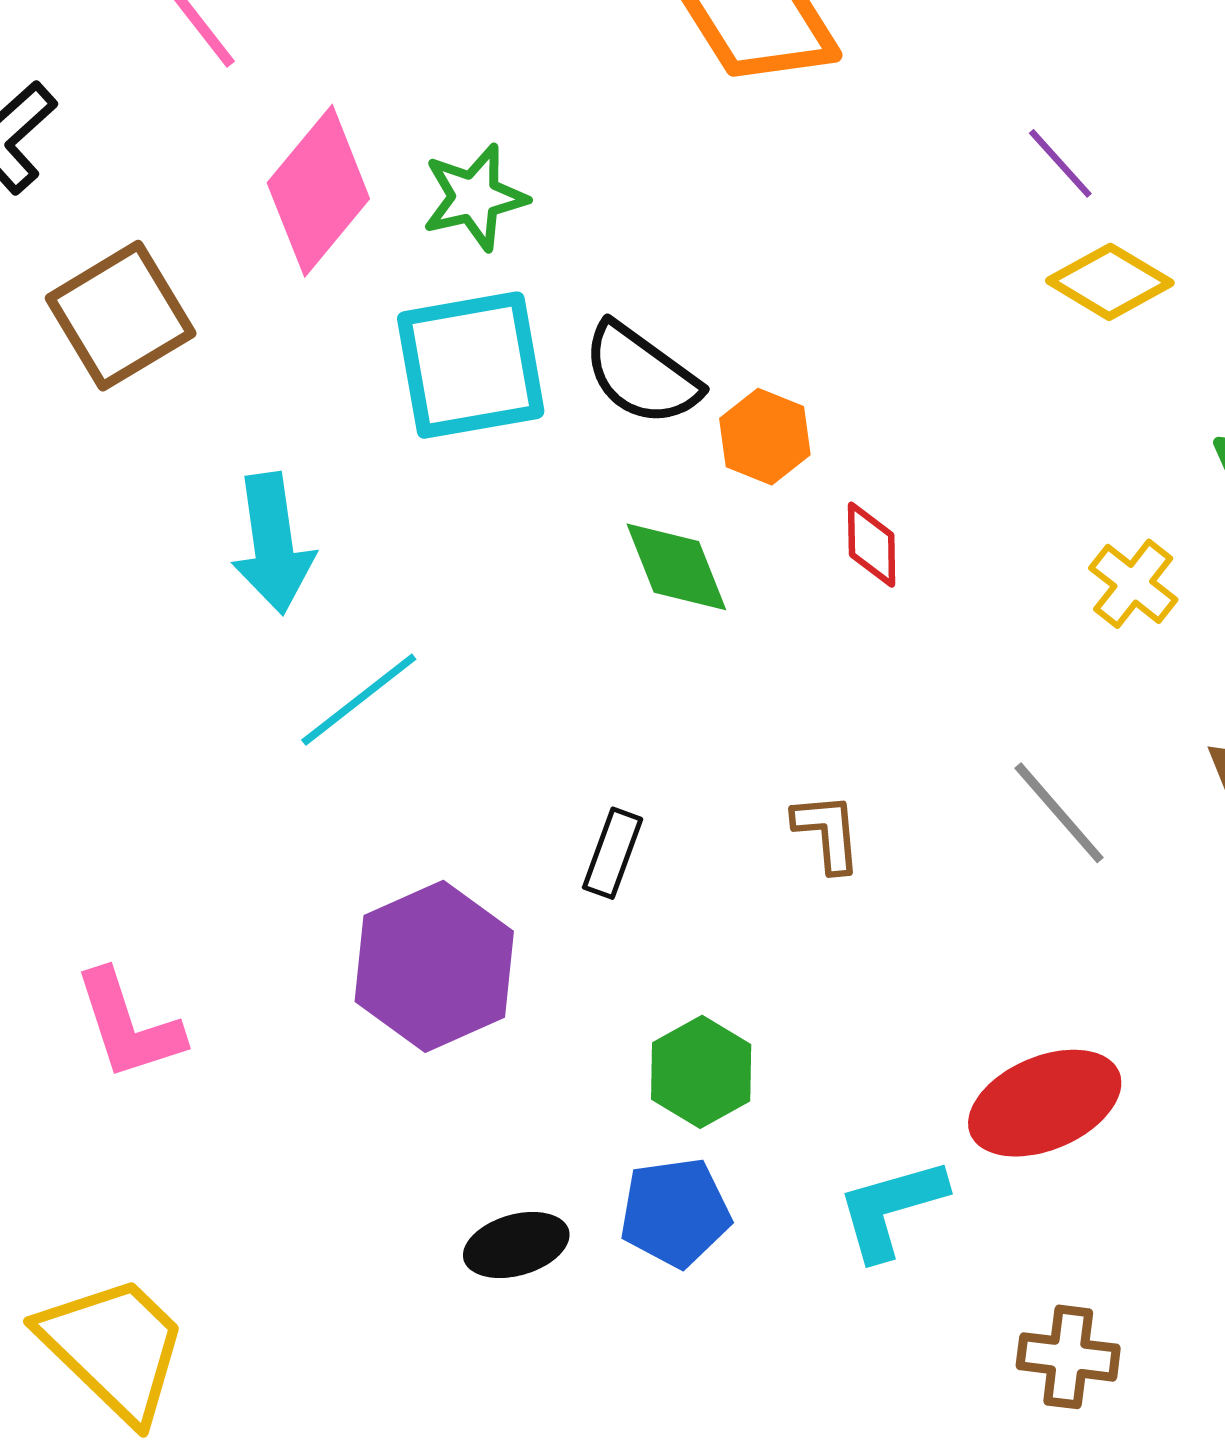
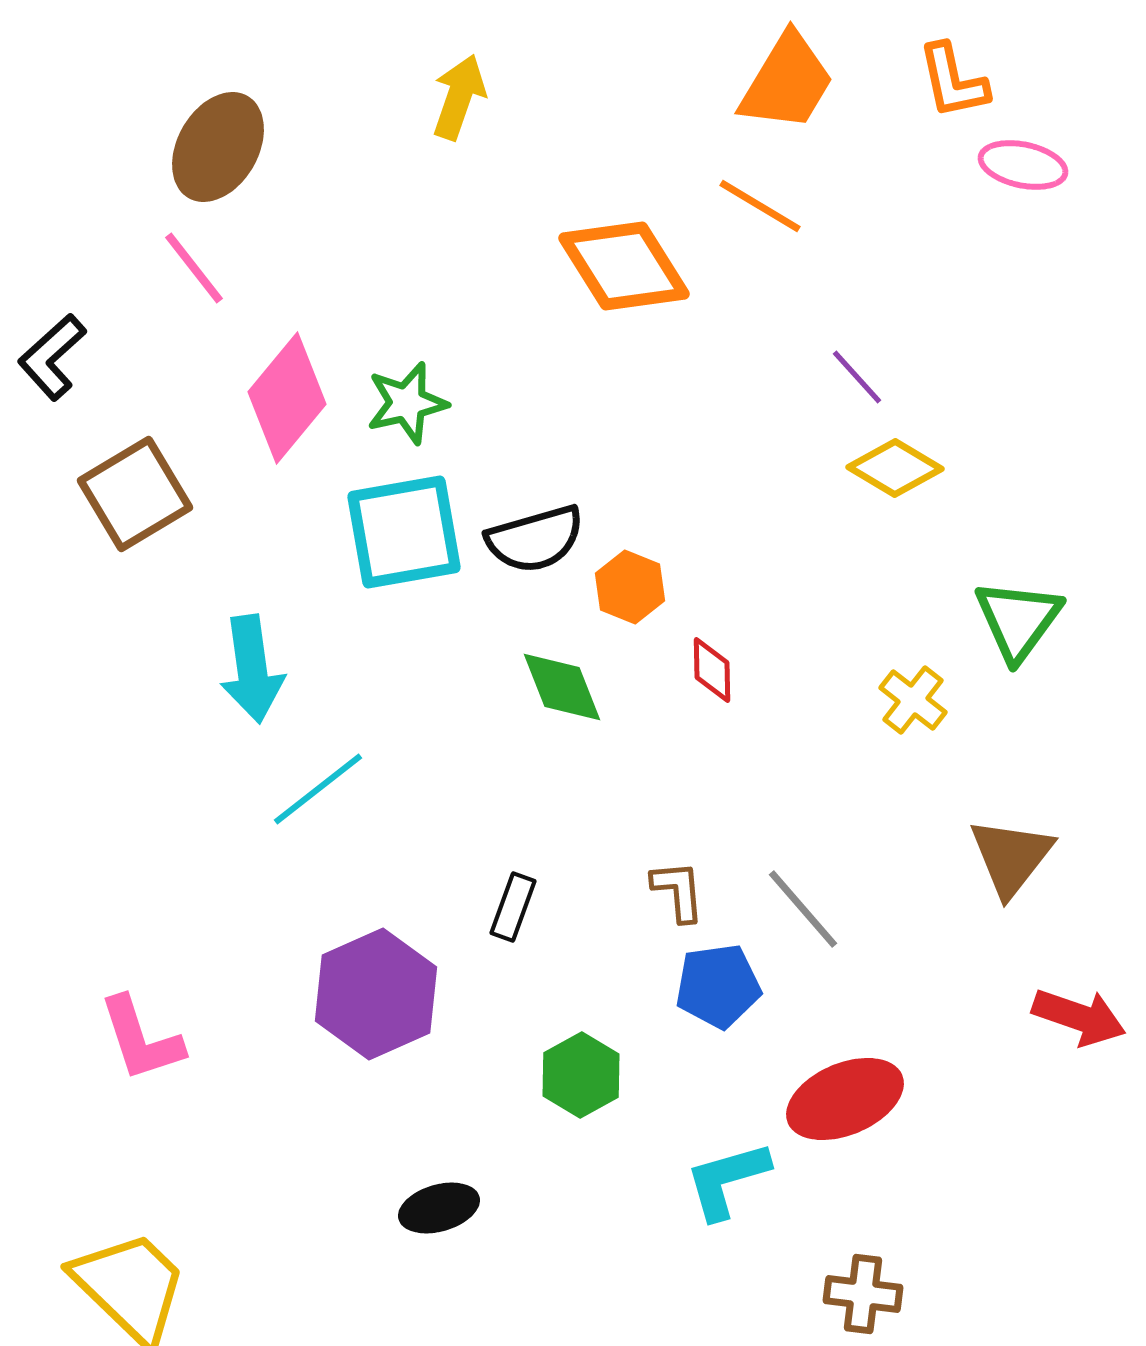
black semicircle: (641, 374) -> (535, 539), turned -52
gray line: (1059, 813) -> (803, 909), moved
blue pentagon: (675, 1212) -> (718, 986), moved

